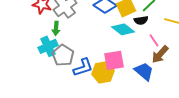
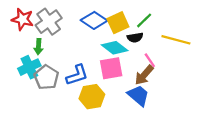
brown arrow: (160, 54) -> (144, 75), moved
pink square: (114, 60) -> (111, 68), moved
blue L-shape: (83, 67) -> (77, 75), moved

